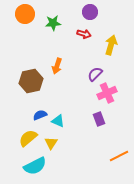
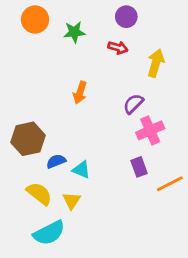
brown hexagon: (31, 81) -> (28, 139), moved
yellow semicircle: (28, 138) -> (39, 194), turned 78
orange line: (119, 156) -> (170, 184), moved

